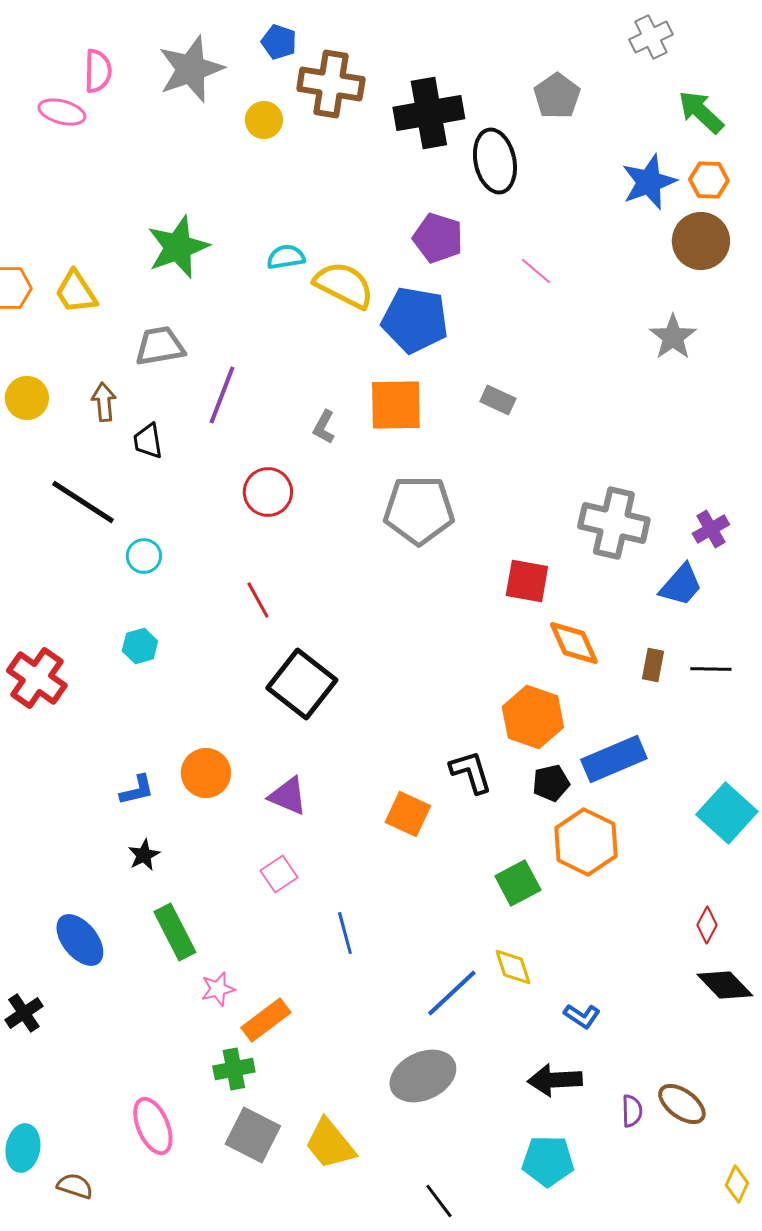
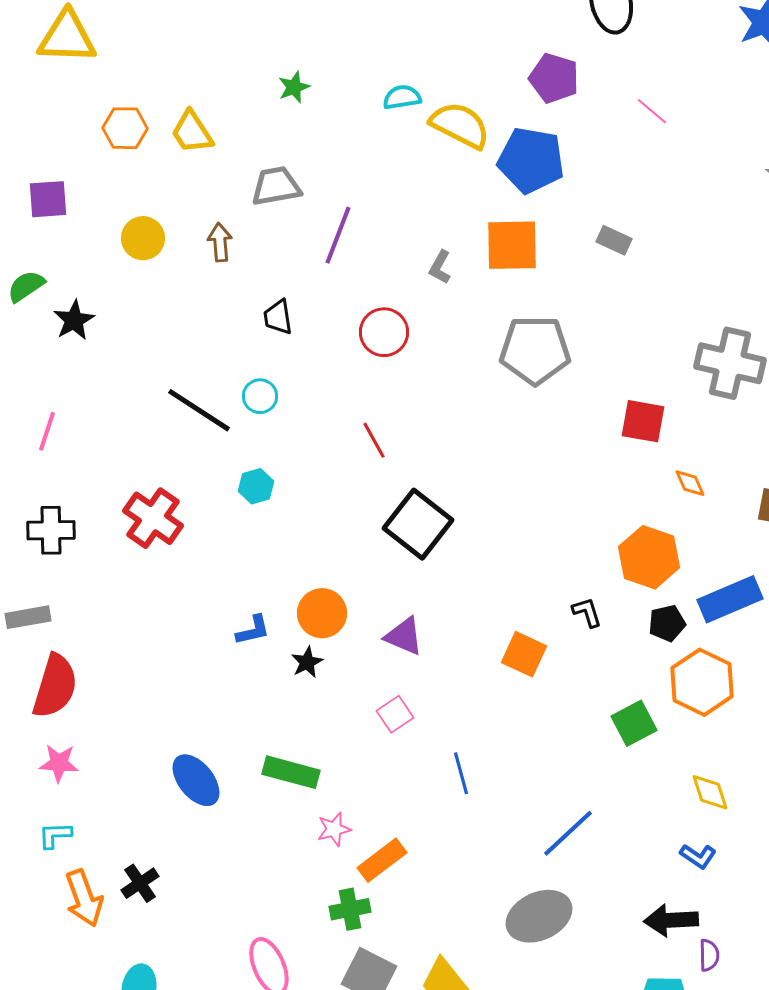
green star: (178, 247) -> (294, 87), size x0.5
black trapezoid: (148, 441) -> (278, 317), moved
black line: (83, 502) -> (199, 410), moved
orange diamond: (574, 643) -> (690, 483), size x0.6
black L-shape: (471, 772) -> (587, 612), size x0.7
black star: (144, 855) -> (307, 662), moved
green rectangle: (175, 932) -> (291, 772), turned -48
yellow diamond: (513, 967) -> (710, 792), moved
black cross: (24, 1013) -> (140, 883), moved
purple semicircle: (632, 1111) -> (709, 955), moved

